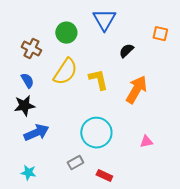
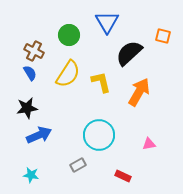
black semicircle: (126, 51) -> (129, 53), size x1.8
blue semicircle: (27, 81) -> (30, 73), moved
red rectangle: (104, 176) -> (123, 176), moved

